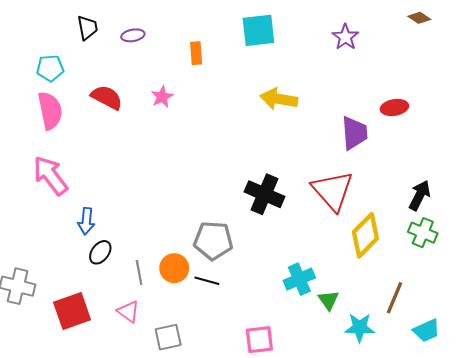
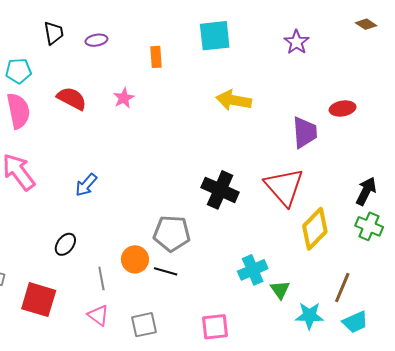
blue arrow: (86, 221) -> (86, 185), moved, turned 35
gray line: (139, 273) -> (101, 278), moved
red square: (72, 311) -> (39, 300), turned 36
pink triangle: (128, 312) -> (98, 315), moved
cyan trapezoid: (426, 330) -> (355, 322), moved
gray square: (168, 337) -> (144, 325), moved

